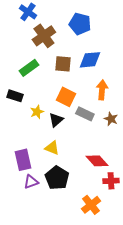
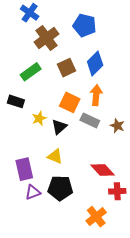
blue diamond: (90, 60) -> (95, 63), turned -40
brown square: (63, 64) -> (67, 68), turned -30
orange arrow: (102, 90) -> (96, 95), moved
black pentagon: (57, 178) -> (60, 188), turned -30

